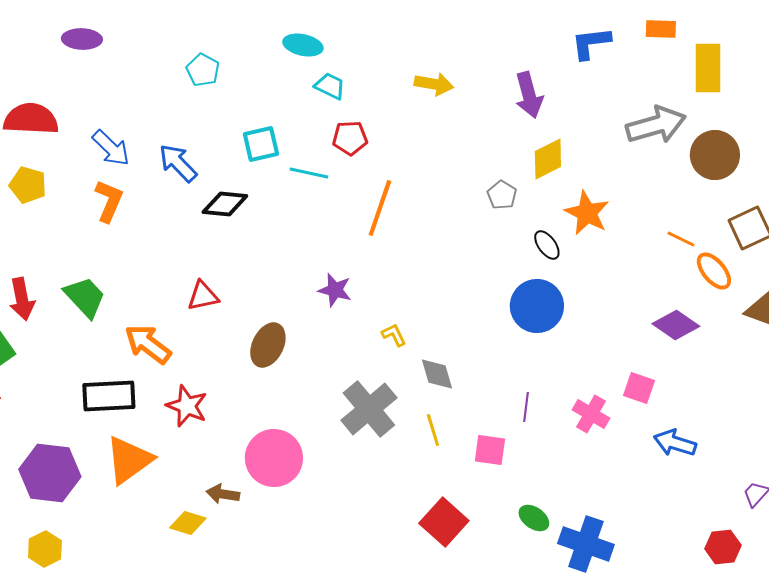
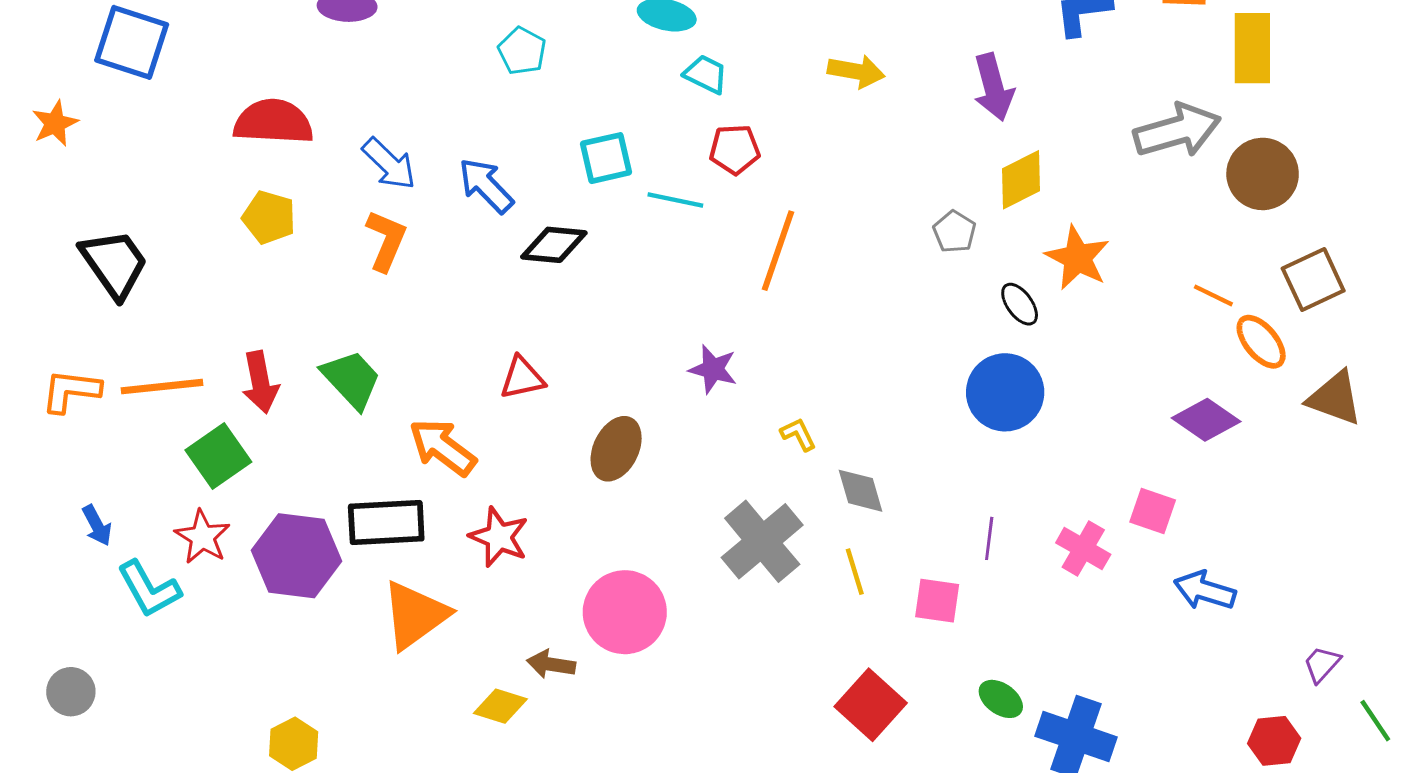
purple hexagon: (50, 473) -> (296, 556), moved

